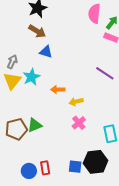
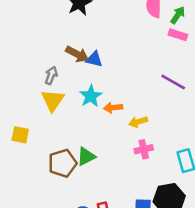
brown arrow: (37, 31) -> (77, 54), moved
cyan star: (31, 77) -> (91, 96), moved
pink cross: (79, 123) -> (144, 149), turned 32

